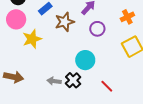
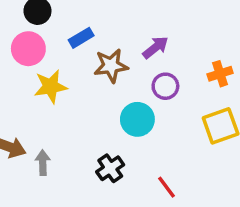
cyan circle: (85, 60) -> (137, 119), moved
gray arrow: (54, 81) -> (43, 163), moved, turned 72

